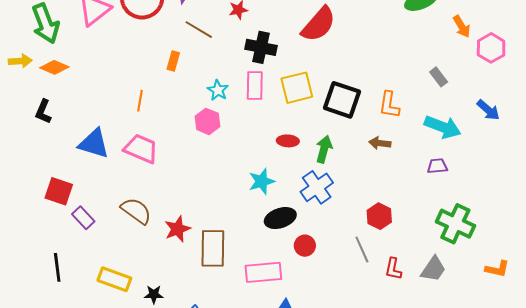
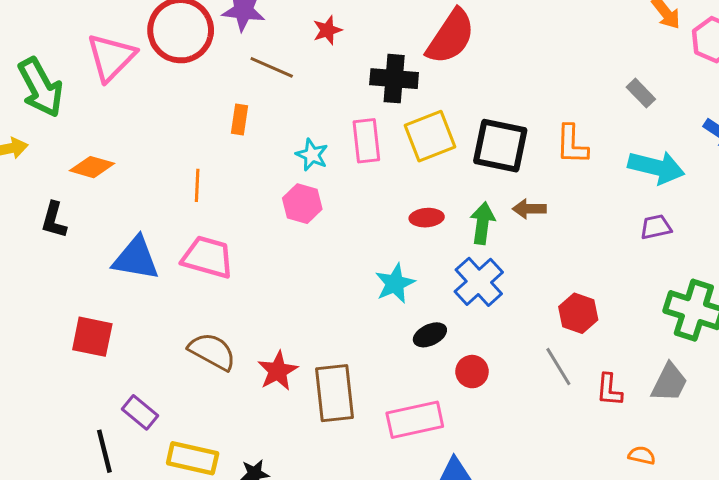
black cross: (261, 47) -> (394, 79), moved
orange diamond: (54, 67) -> (92, 167), moved
brown arrow: (380, 143) -> (529, 209), moved
purple rectangle: (83, 218) -> (140, 412), moved
black ellipse: (280, 218) -> (430, 335), size x0.7

